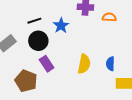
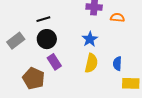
blue star: (61, 26) -> (90, 39), moved

